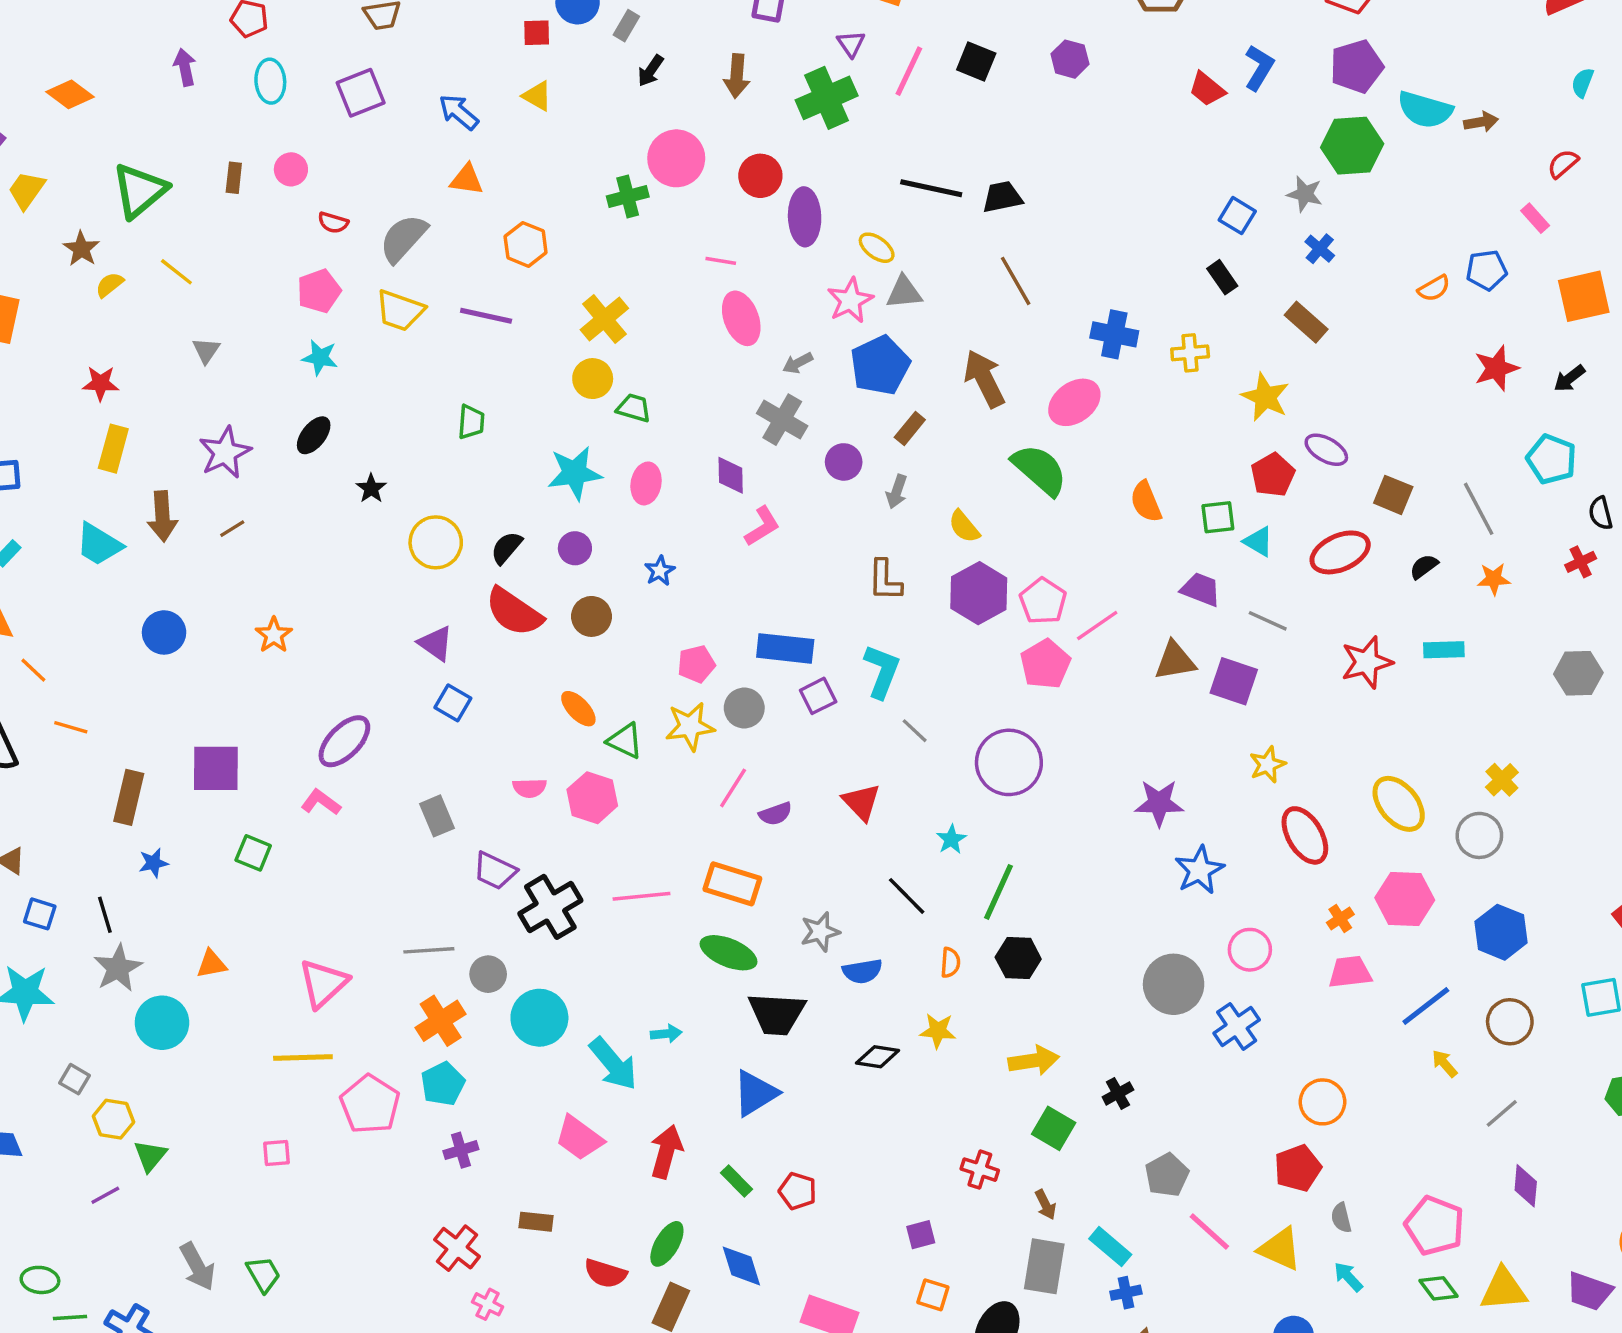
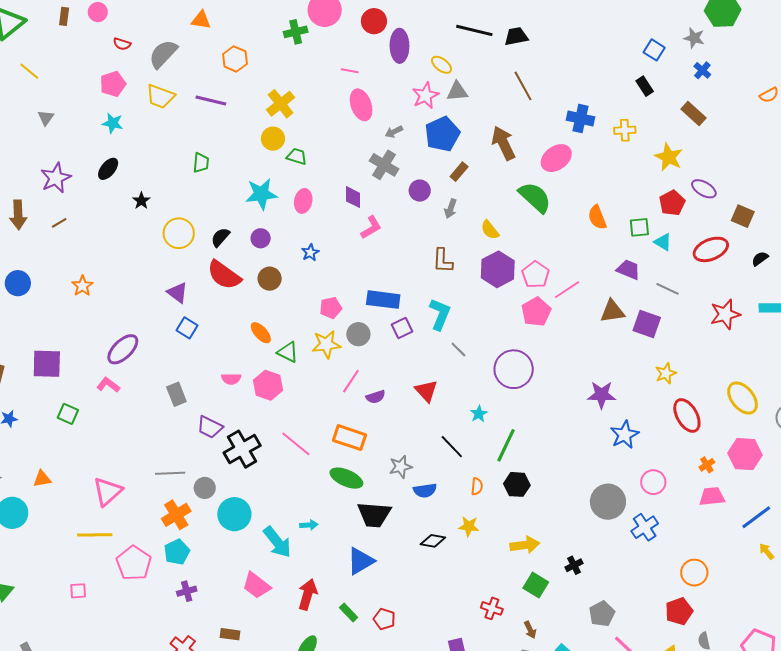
pink line: (641, 896) -> (296, 444), turned 44

